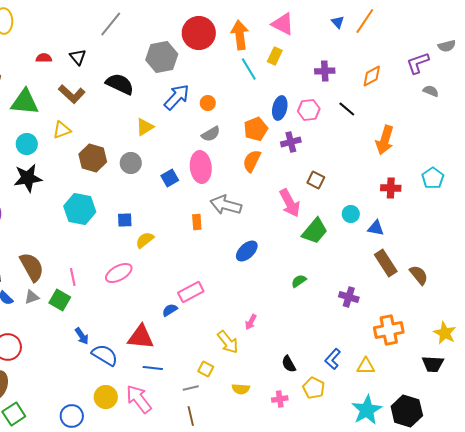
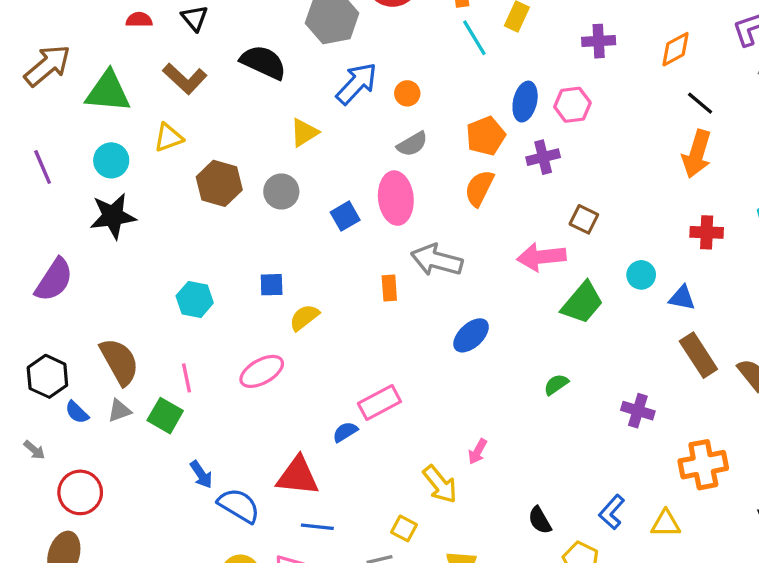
black line: (347, 109) -> (700, 103), moved
pink arrow: (290, 203) -> (541, 257), turned 112
cyan hexagon: (80, 209) -> (195, 299), moved, size x0.7

